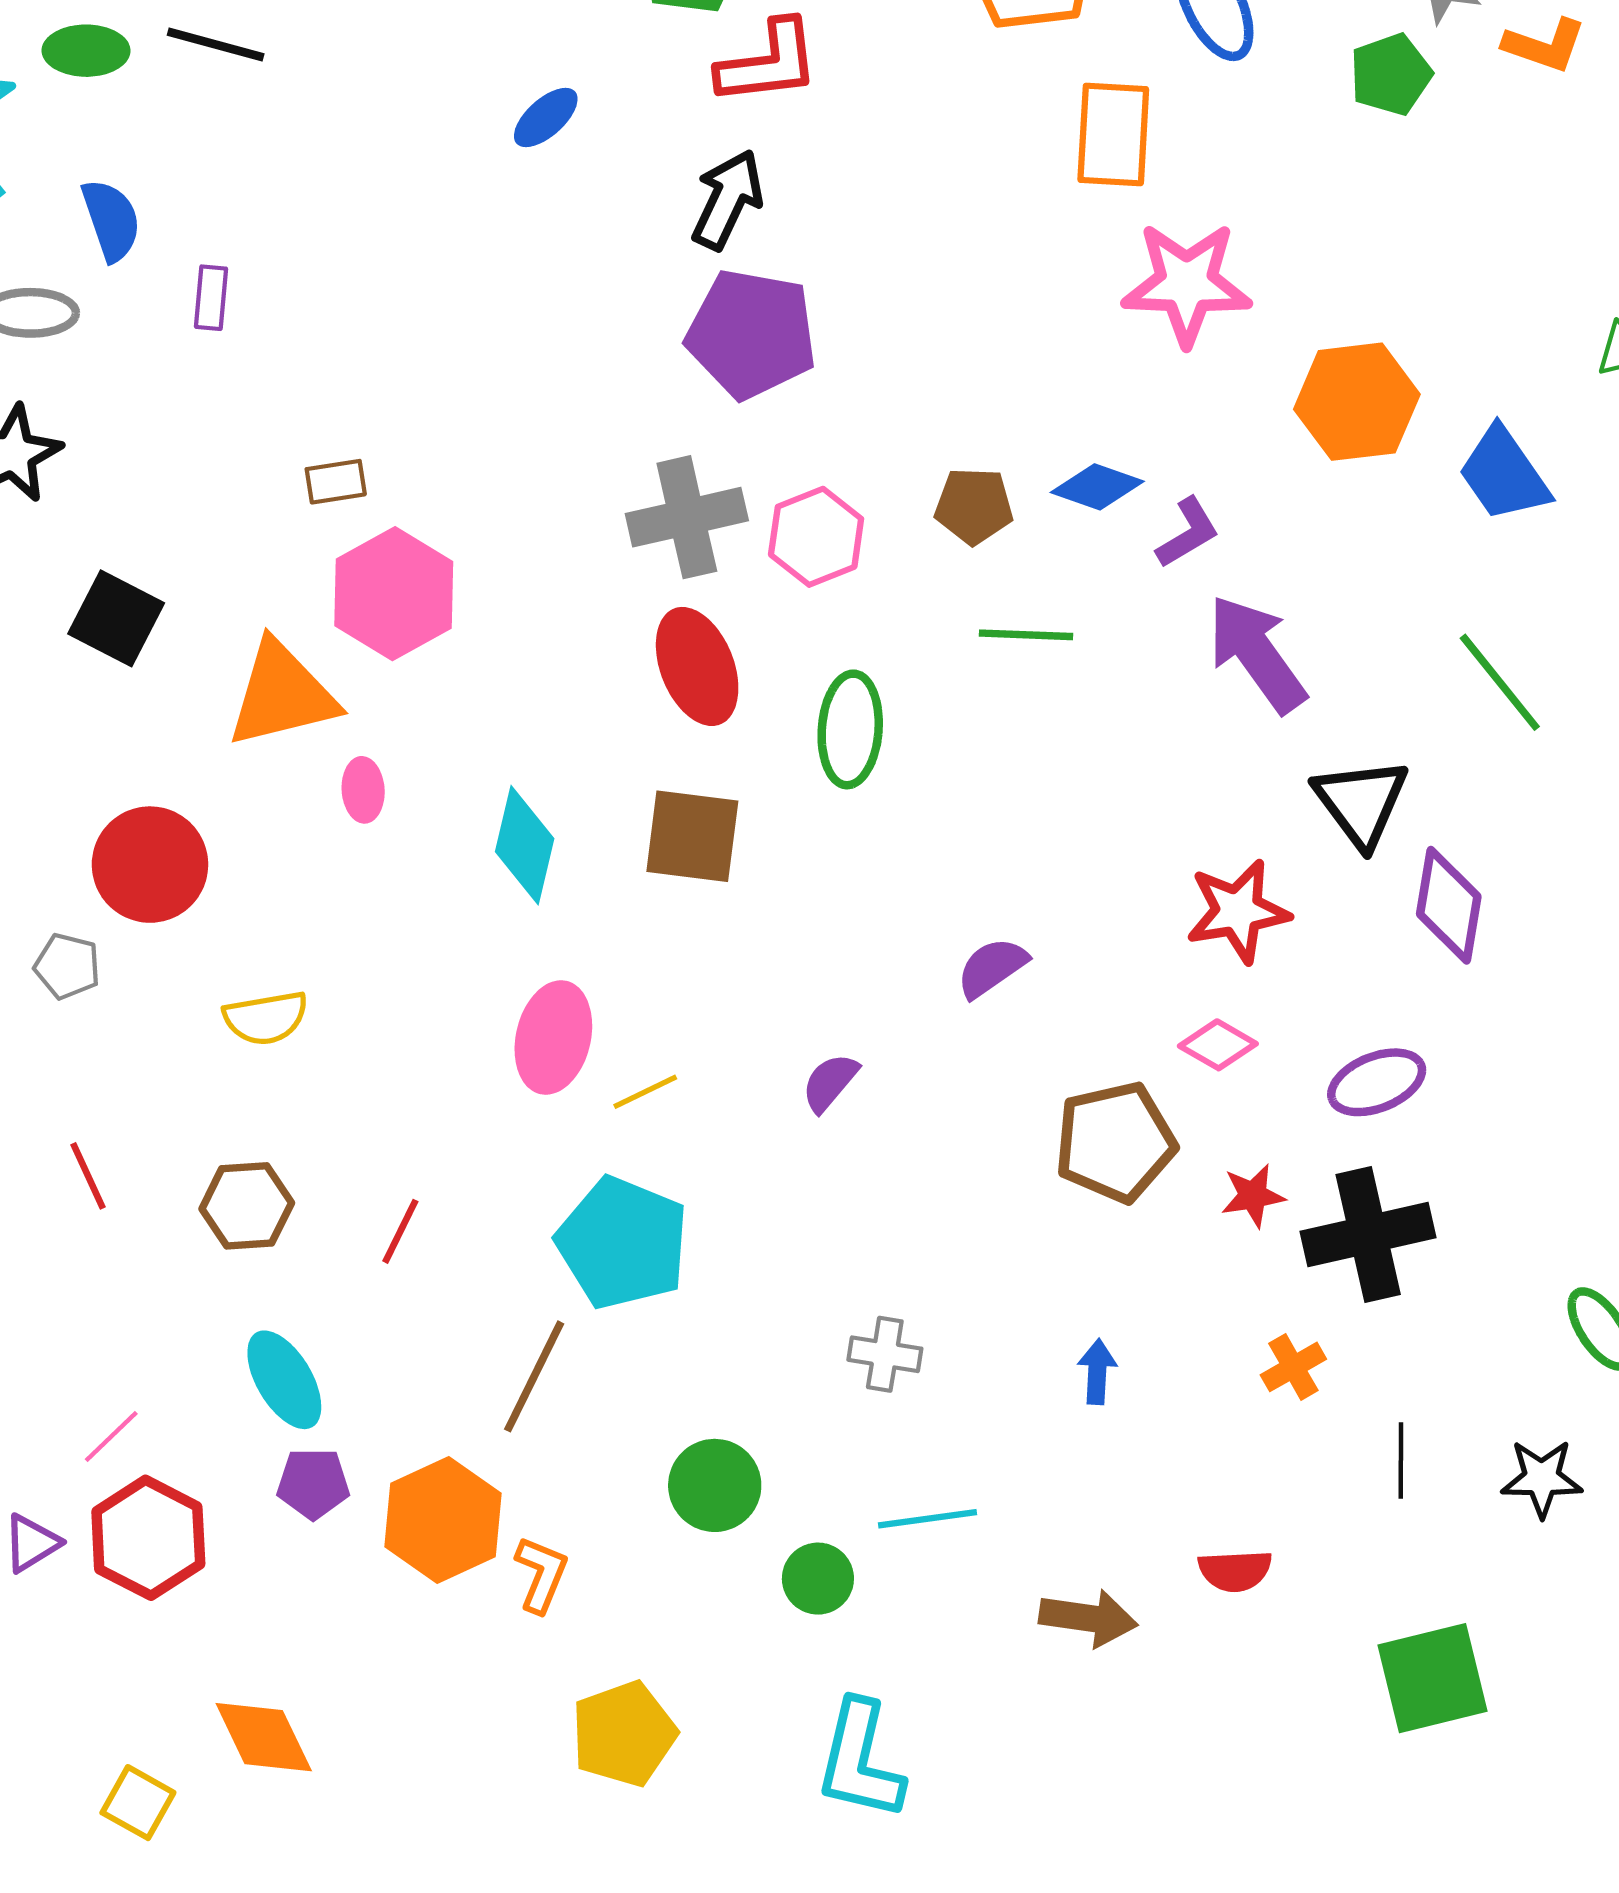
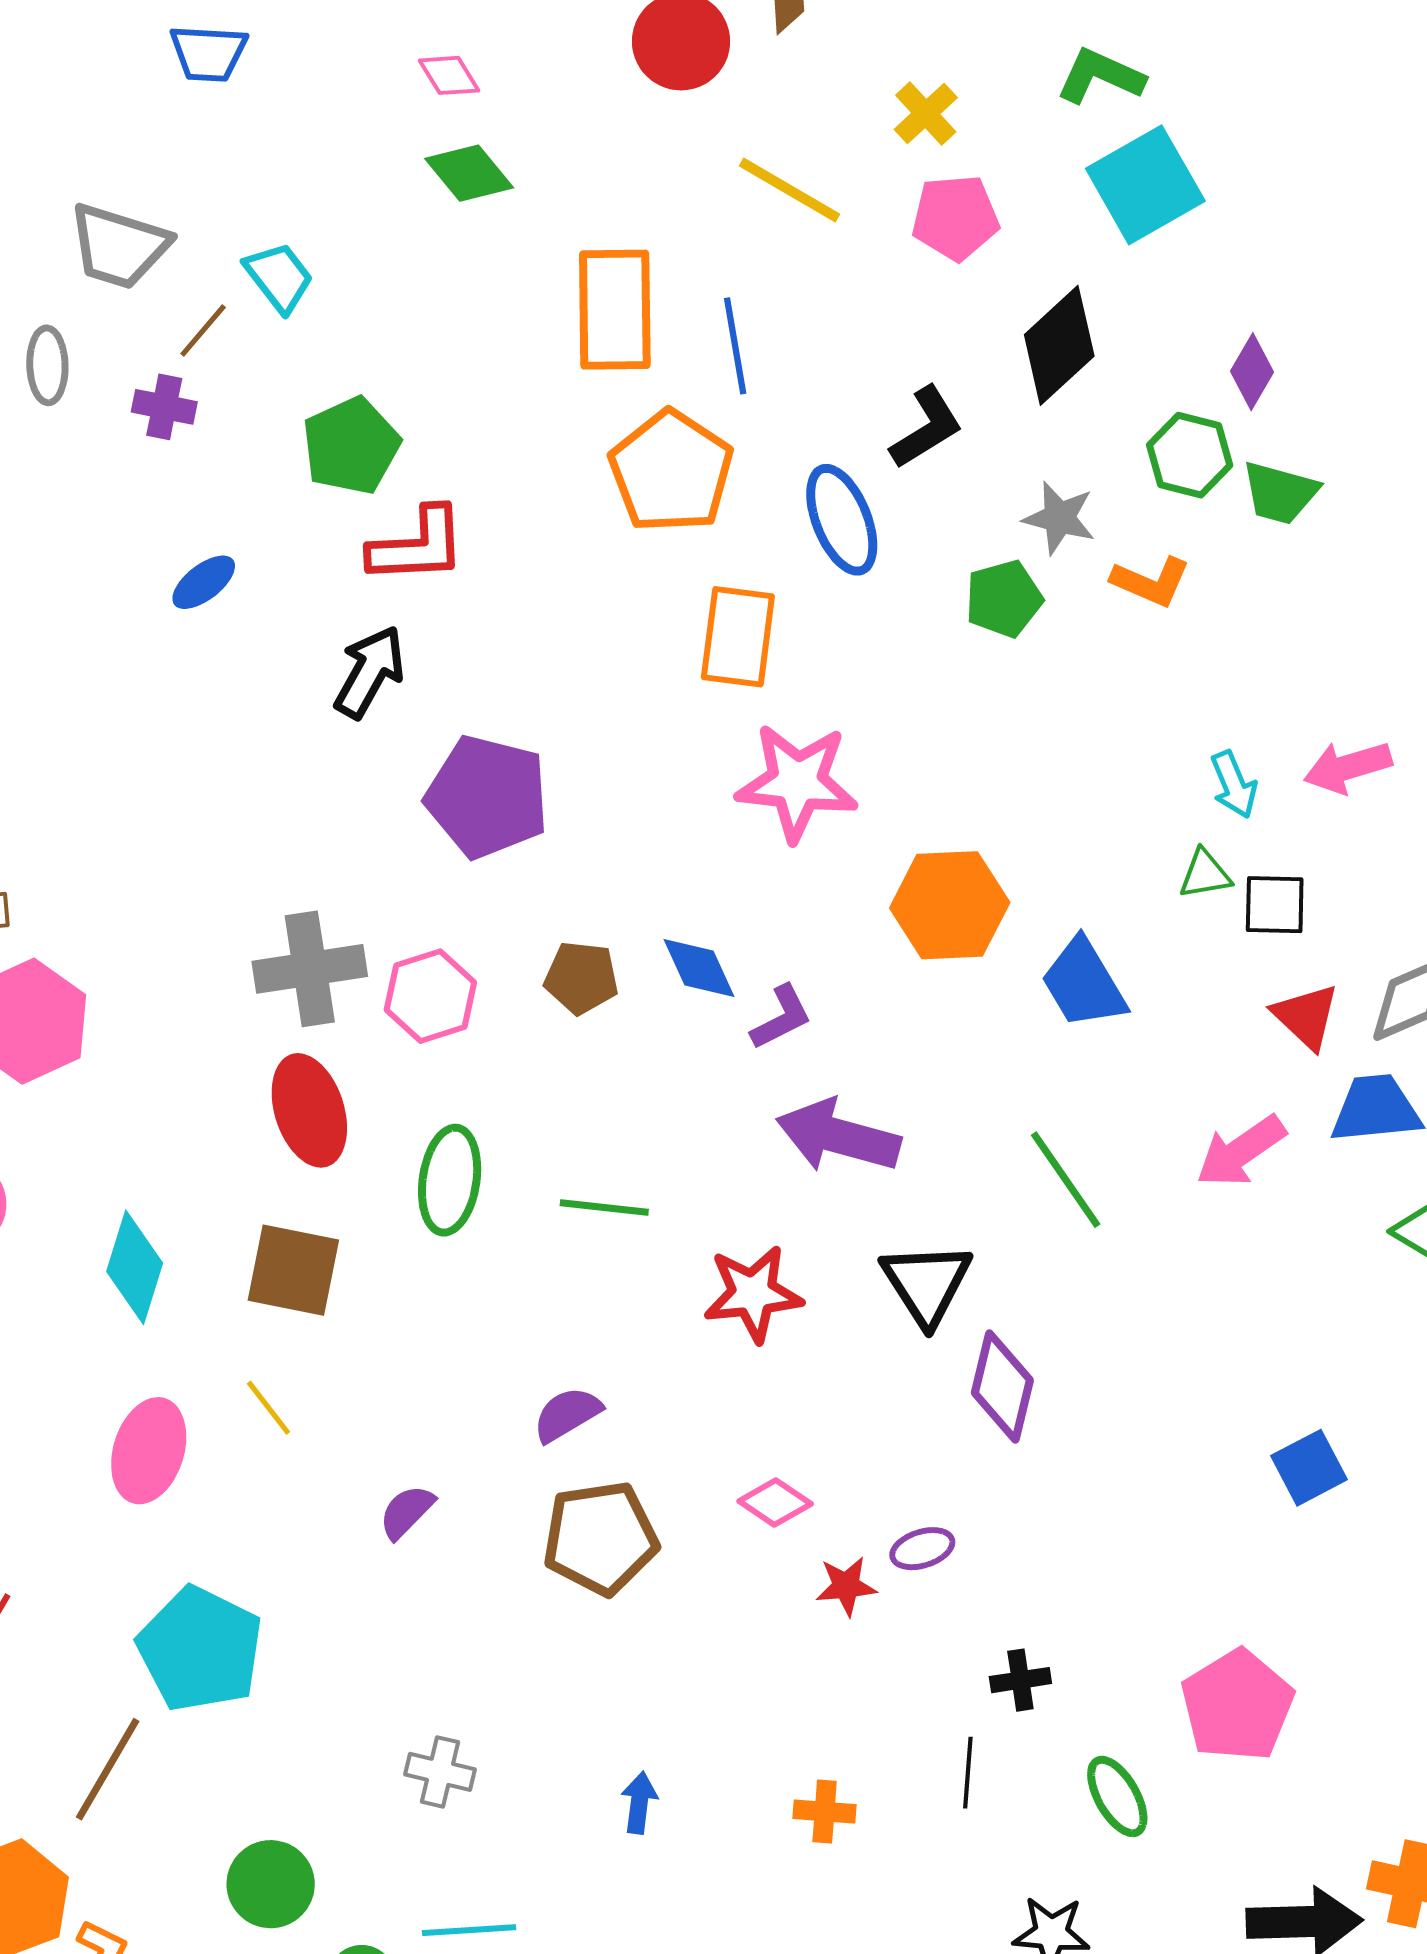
purple pentagon: (751, 334) -> (487, 797), moved
blue diamond: (1097, 487) -> (699, 968), turned 42
green line: (1026, 635) -> (604, 1208), moved
purple arrow: (1257, 654) -> (838, 1136), turned -43
red star: (1238, 911) -> (753, 1294), moved
purple ellipse: (1377, 1082) -> (922, 1549), size x0.7
yellow line: (645, 1092) -> (269, 1408), moved, turned 74
brown pentagon: (1115, 1142) -> (600, 1538), moved
red star: (1253, 1196) -> (846, 1586), moved
black cross: (1368, 1234) -> (1020, 1680), moved, size x0.5
orange cross: (1293, 1367) -> (825, 1812), turned 30
black line: (1401, 1461) -> (968, 1773), moved

